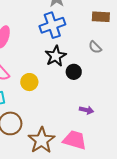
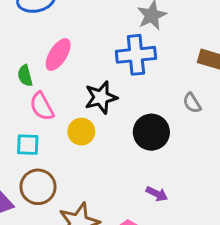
black star: (56, 56) -> (101, 97), moved
black circle: (74, 72) -> (151, 132), size x1.5

